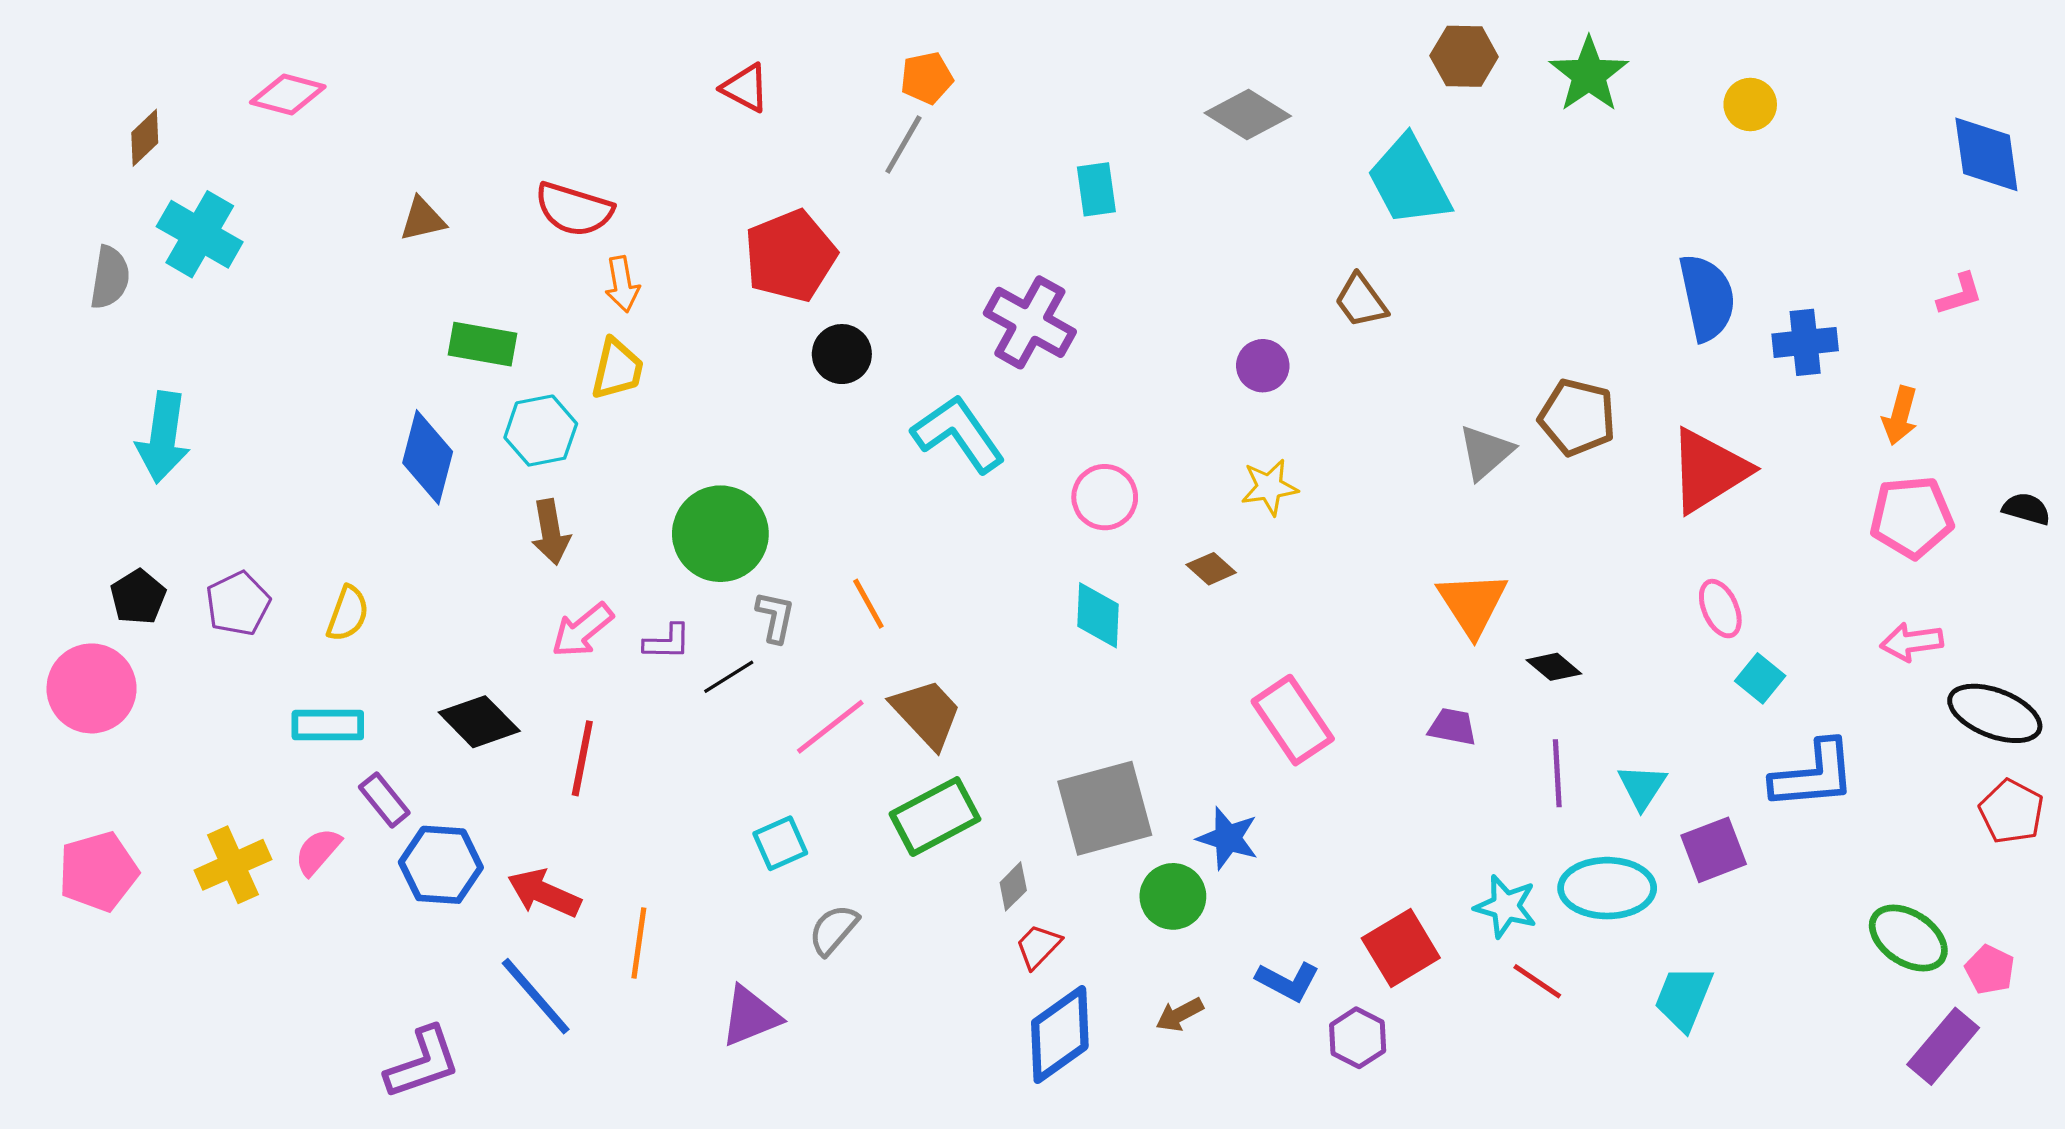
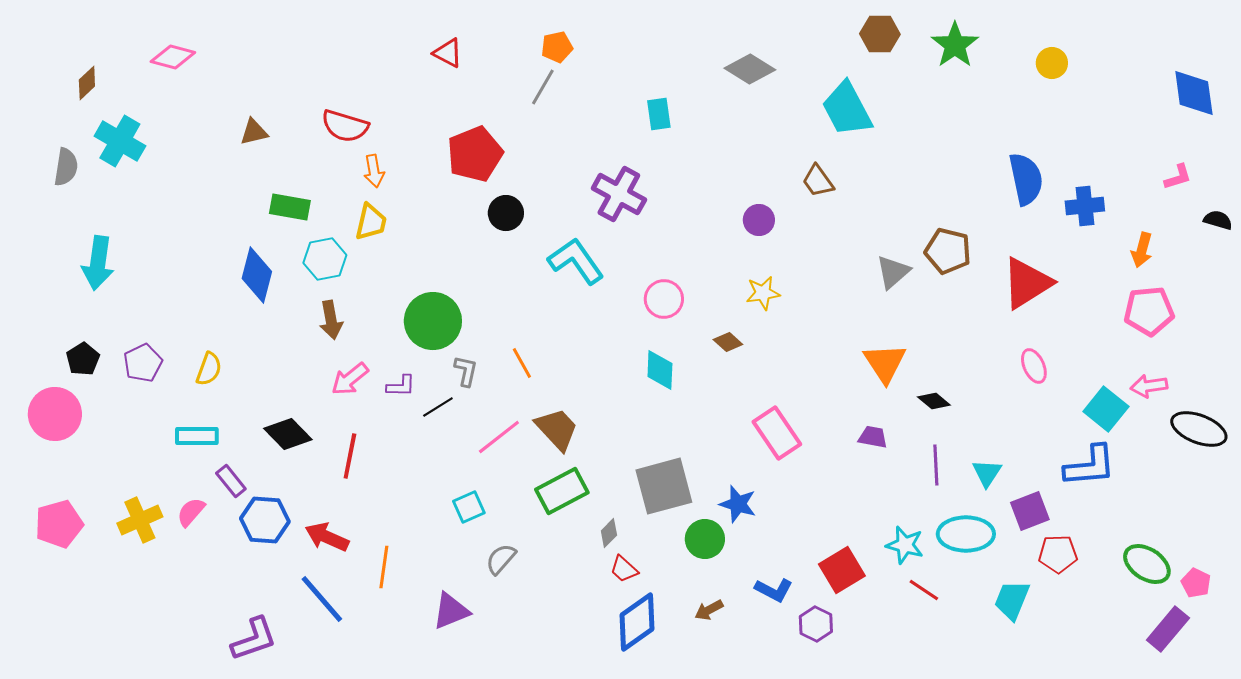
black semicircle: (2026, 509) -> (1218, 220), moved
cyan square: (1760, 678) -> (1106, 409), moved, size x1.5
red pentagon: (2011, 812) -> (1058, 554), moved, turned -30
red trapezoid: (1038, 946) -> (624, 569), turned -92

